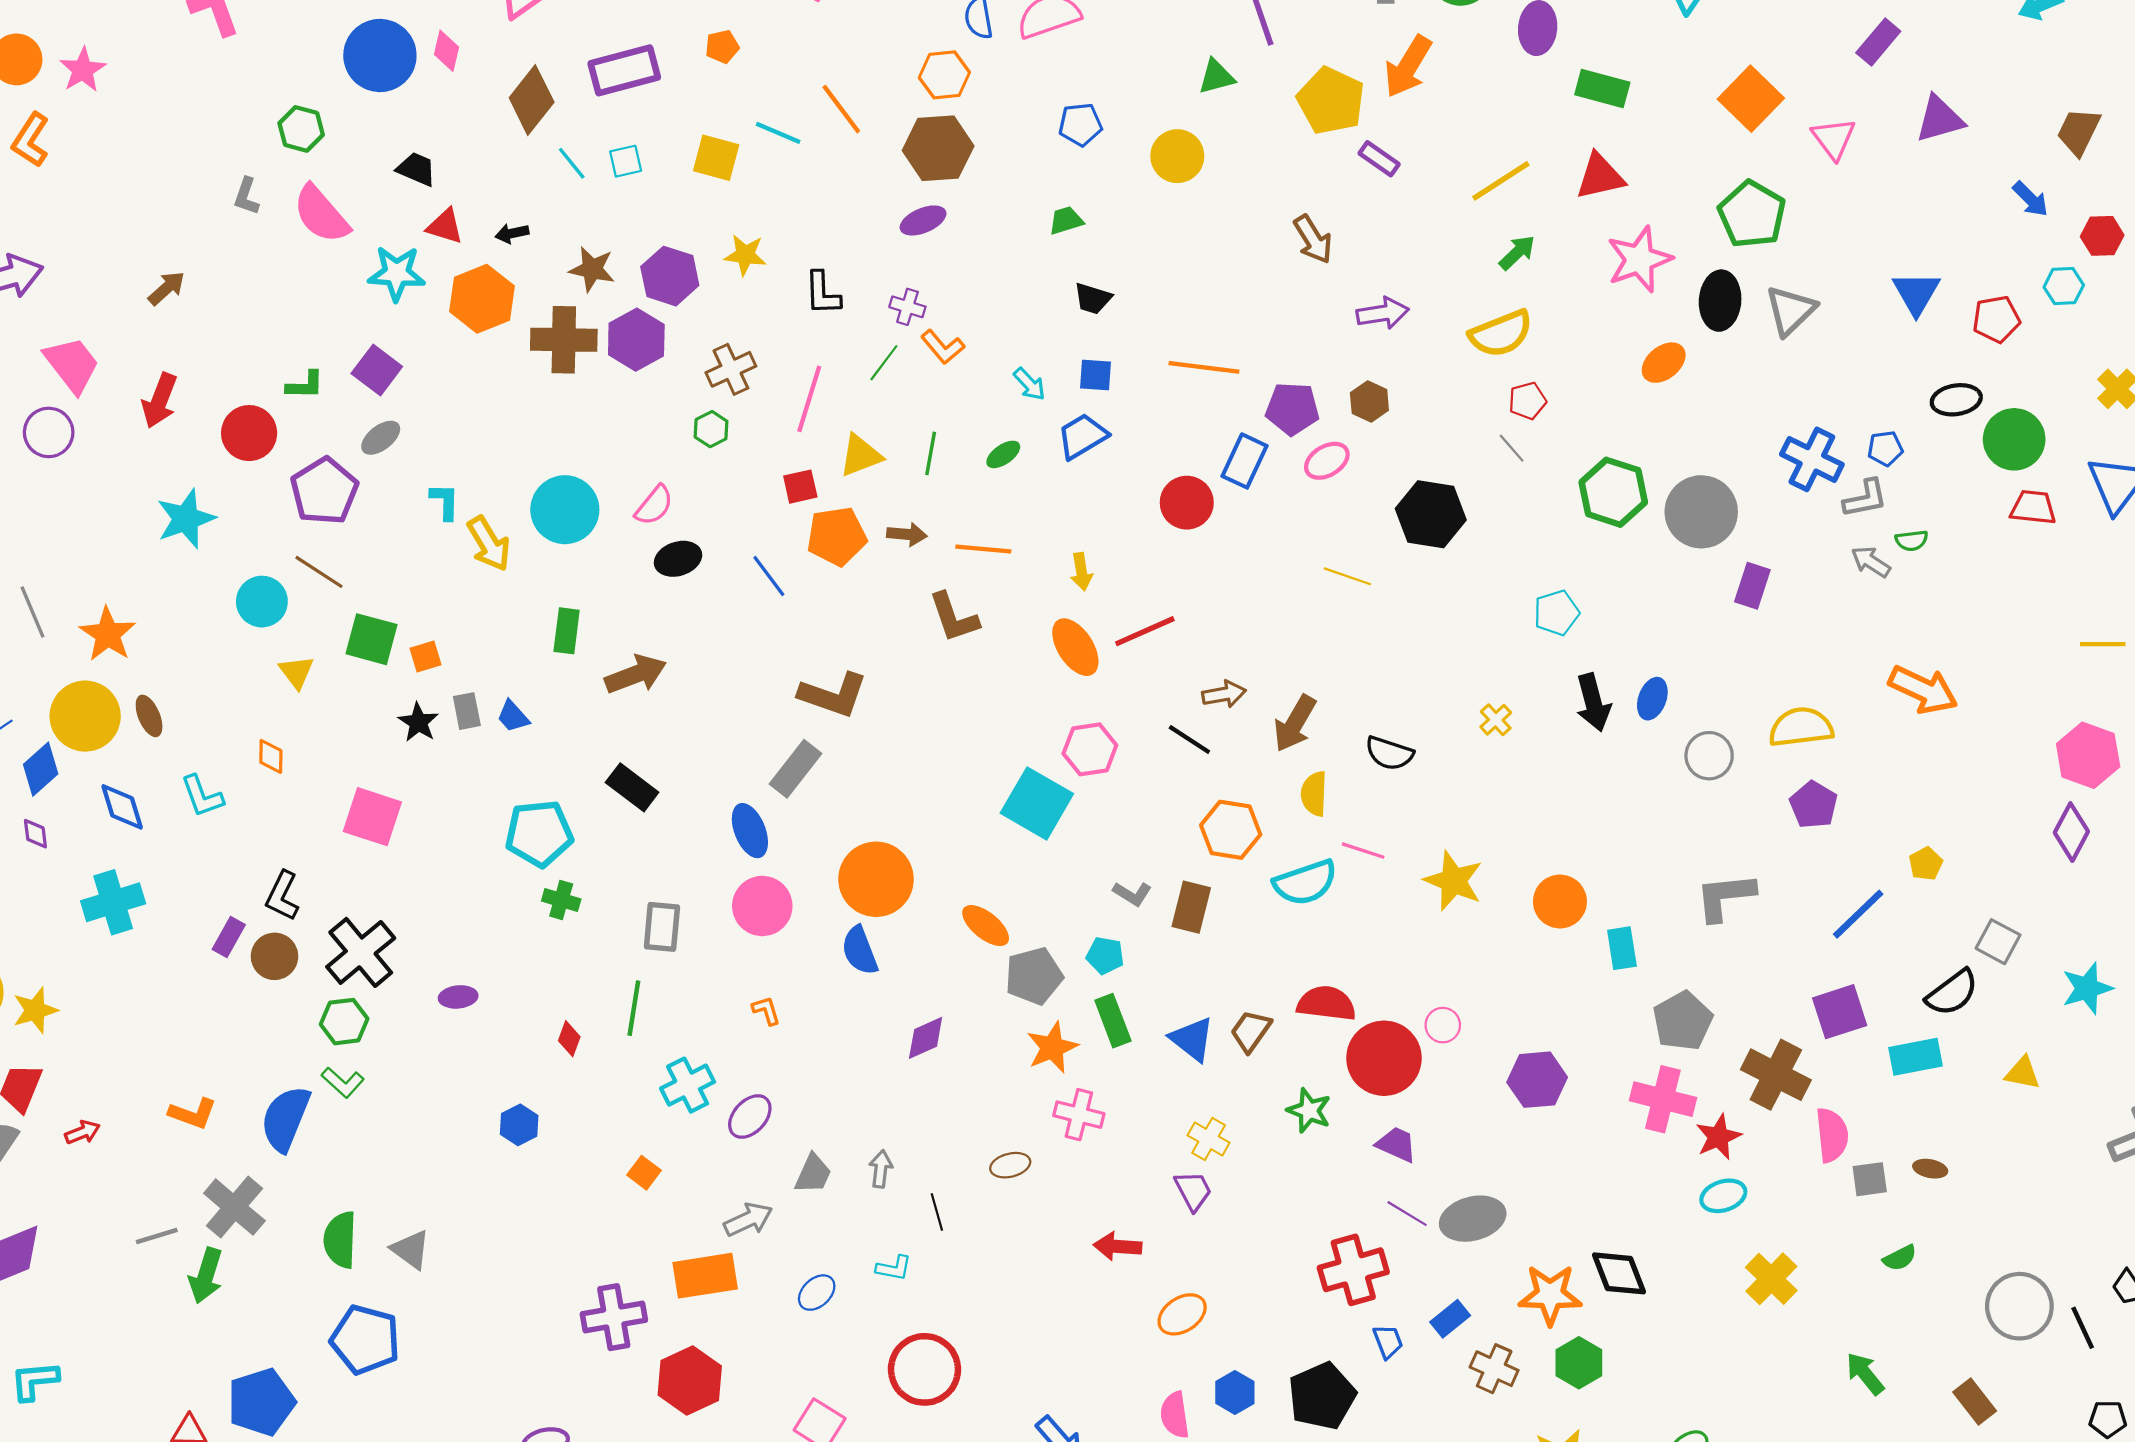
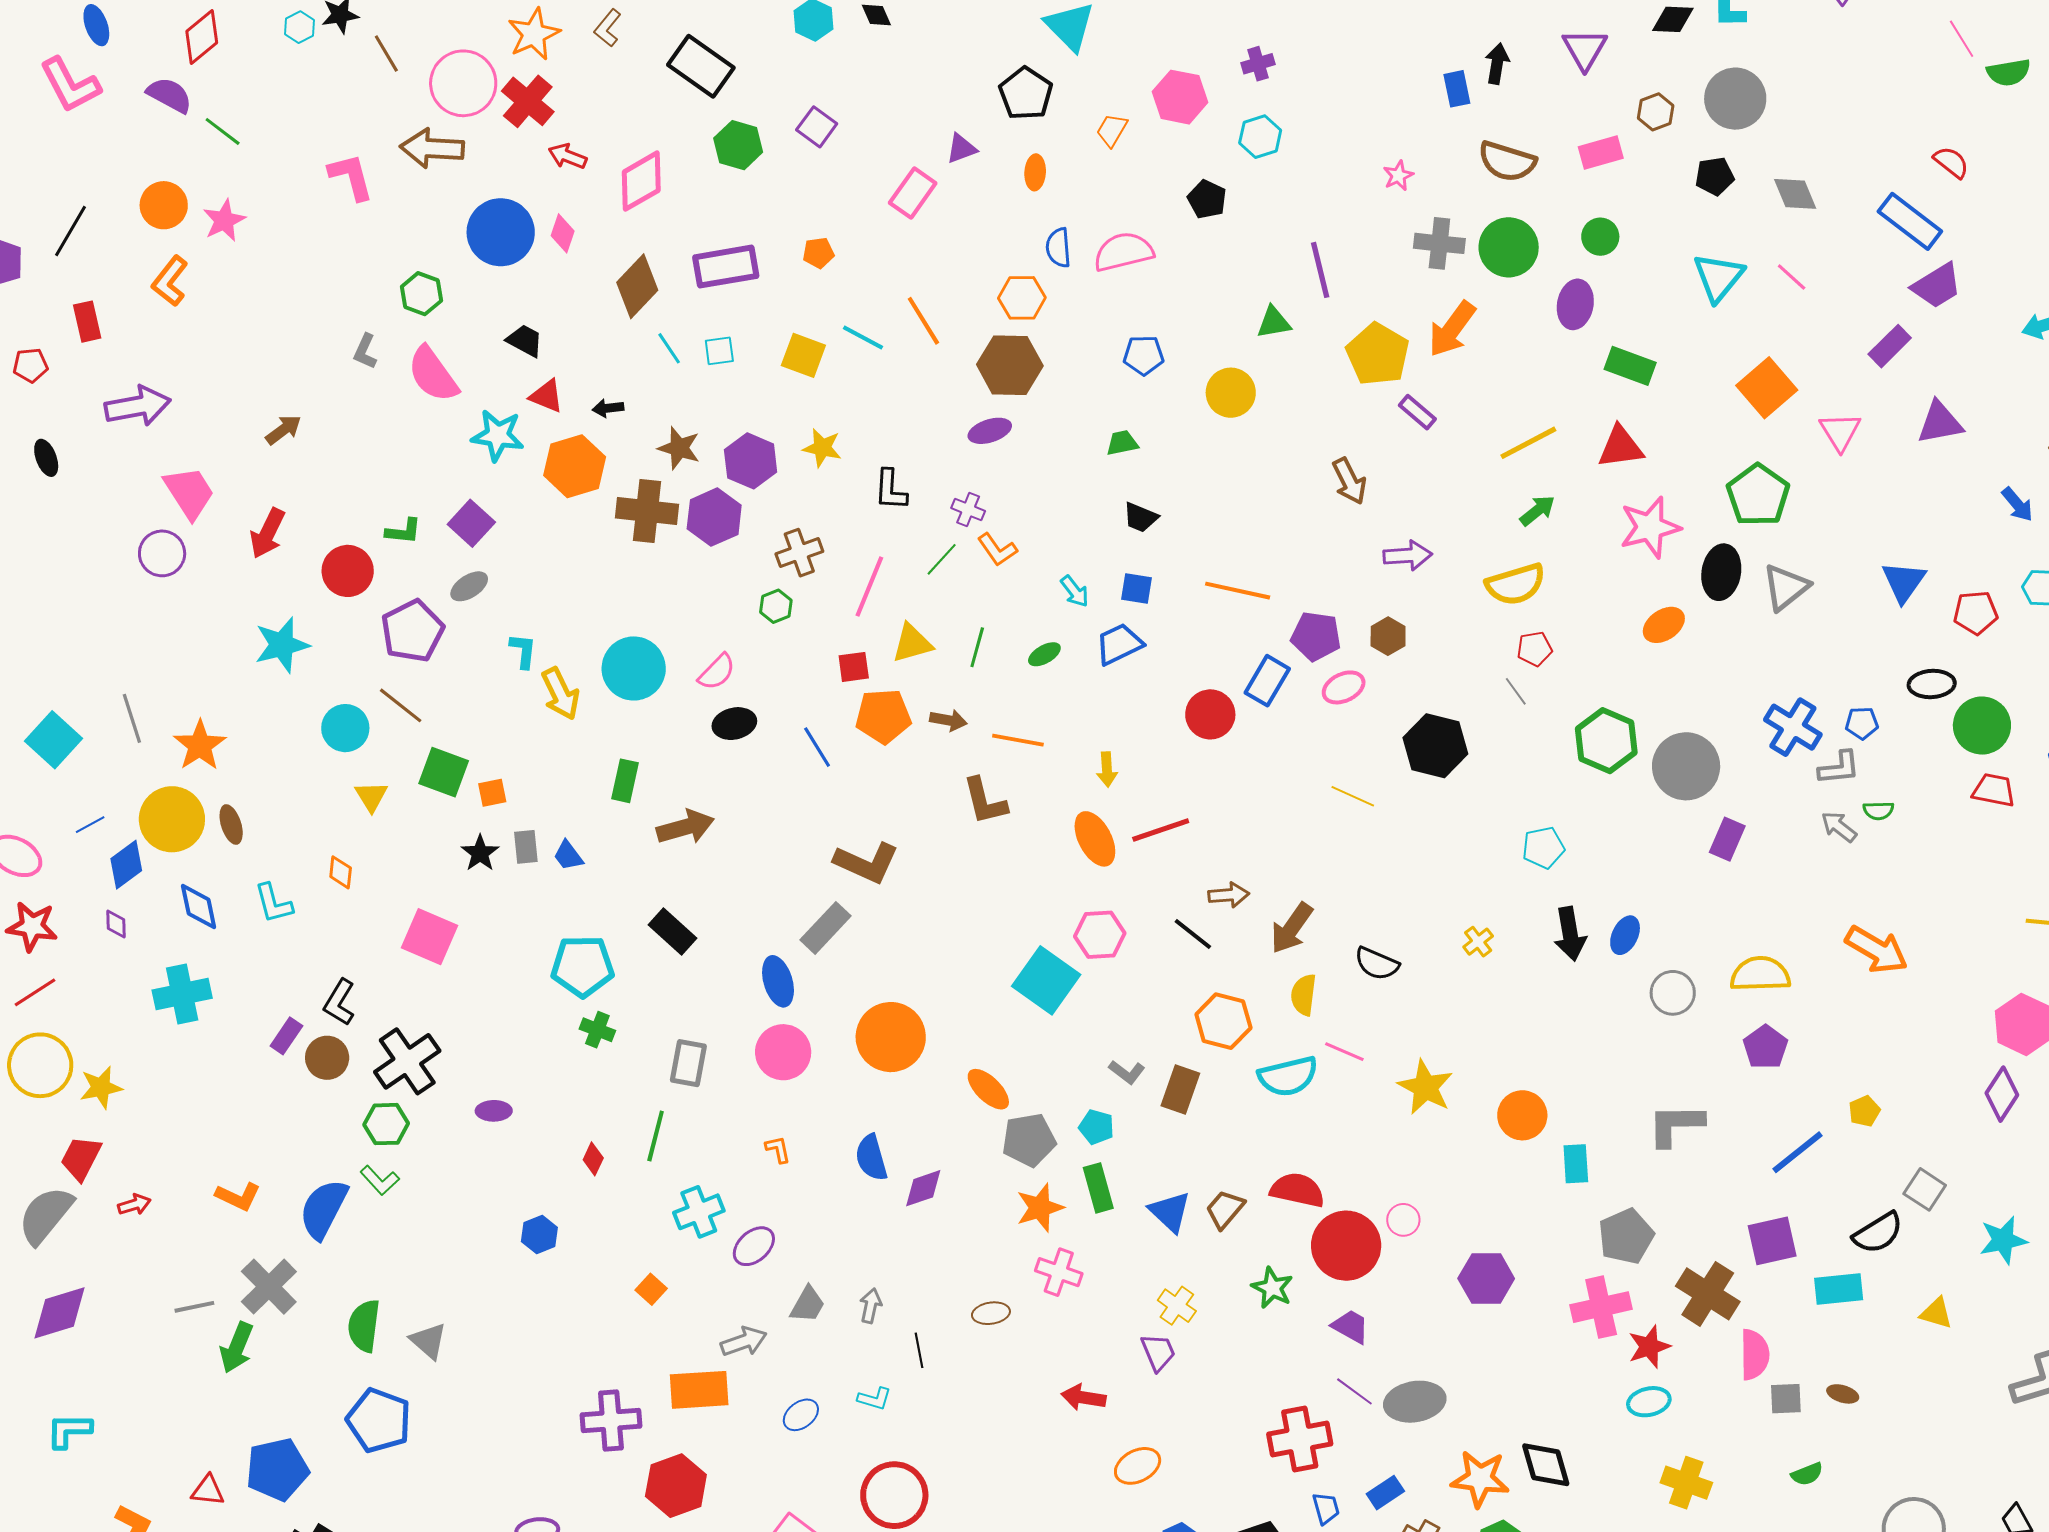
blue semicircle: (860, 951) -> (871, 1158), moved
pink cross: (1663, 1099) -> (1601, 1307), turned -32
yellow cross: (1771, 1279) -> (1686, 1483), turned -30

